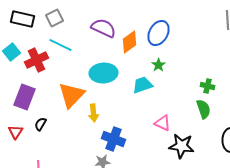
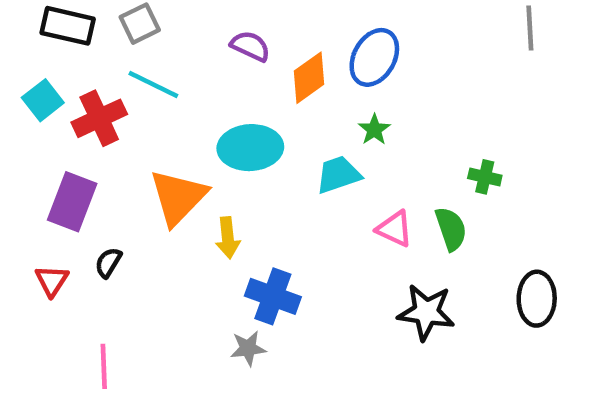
purple semicircle: (104, 28) -> (250, 46), size x0.7
green semicircle: (204, 109) -> (451, 229), moved
pink triangle: (162, 123) -> (395, 229), moved

